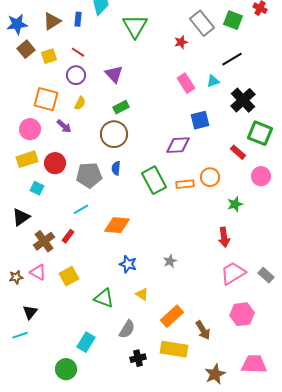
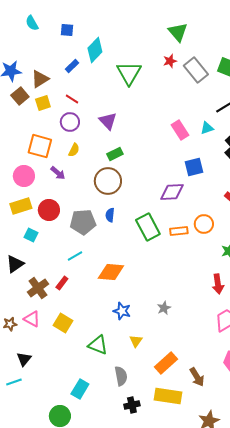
blue rectangle: (78, 19) -> (72, 66), turned 40
brown triangle: (52, 21) -> (40, 79), moved
red star: (181, 42) -> (170, 61), moved
yellow square: (69, 276) -> (63, 323), turned -30
yellow triangle: (142, 294) -> (136, 341), turned 32
gray semicircle: (127, 329) -> (121, 376), turned -42

